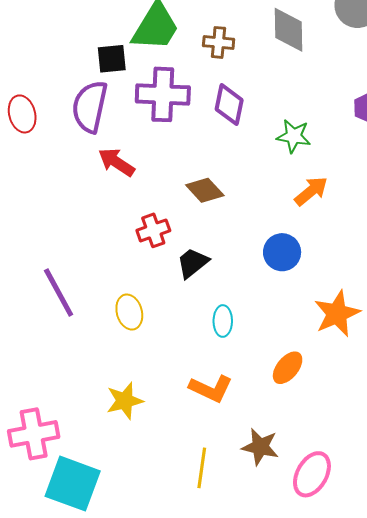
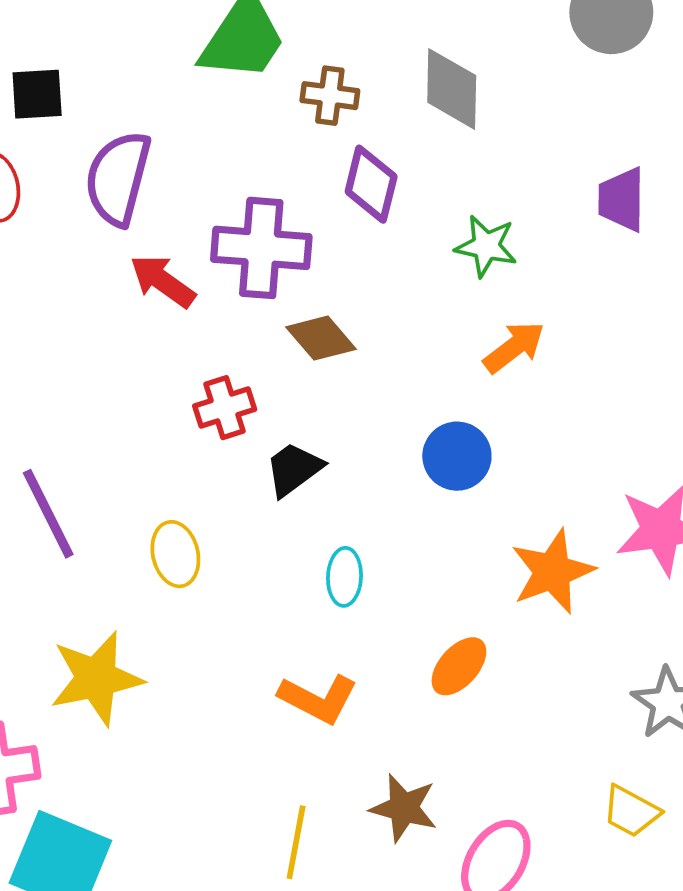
gray diamond: (288, 30) -> (452, 89), moved
brown cross: (219, 42) -> (330, 96), moved
black square: (112, 59) -> (37, 94), moved
purple cross: (163, 94) -> (261, 248), moved
yellow star: (125, 401) -> (96, 678), moved, size x1.4

